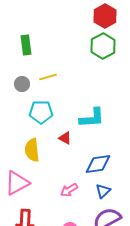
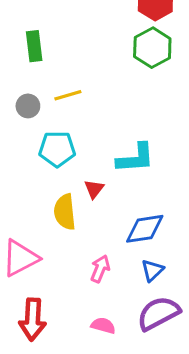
red triangle: (65, 138) -> (94, 189), turned 40
yellow semicircle: (32, 150) -> (65, 212), moved
pink arrow: (69, 190) -> (100, 269), turned 144

